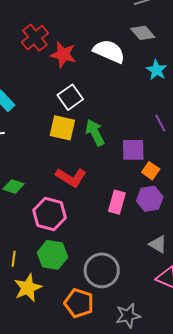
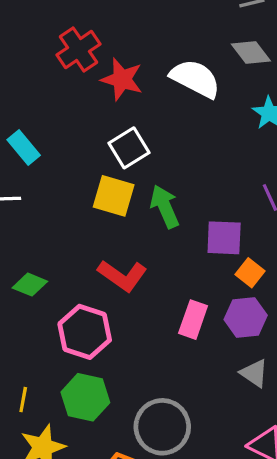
gray triangle: (158, 244) -> (254, 373), moved

